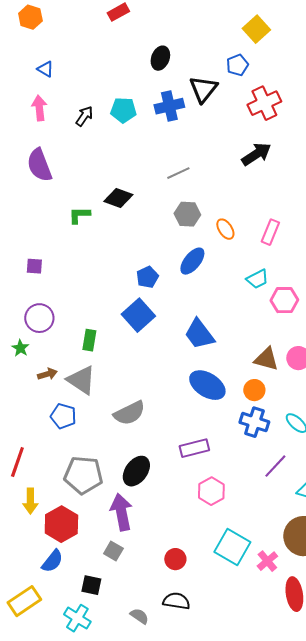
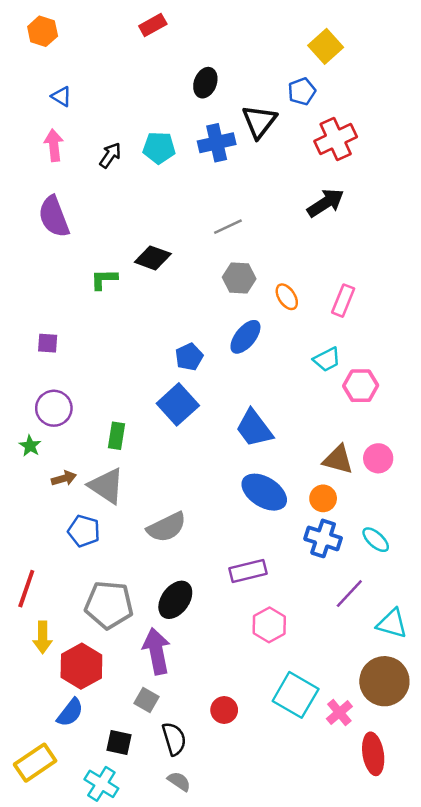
black semicircle: (176, 601) -> (174, 739), moved, turned 64

